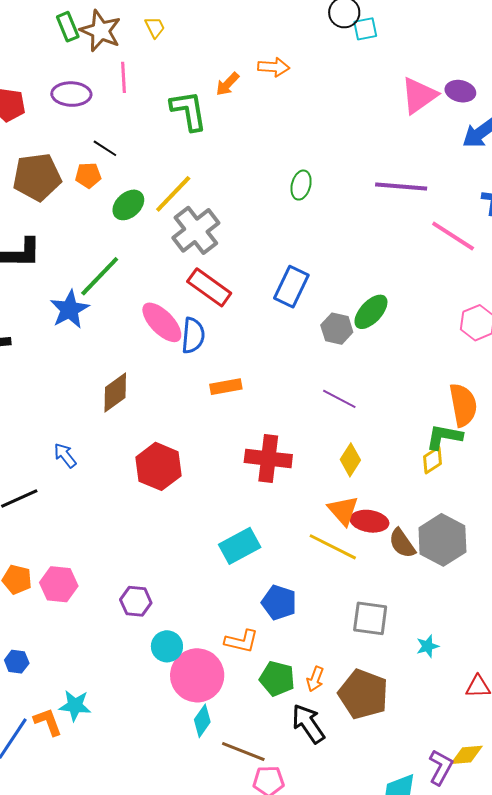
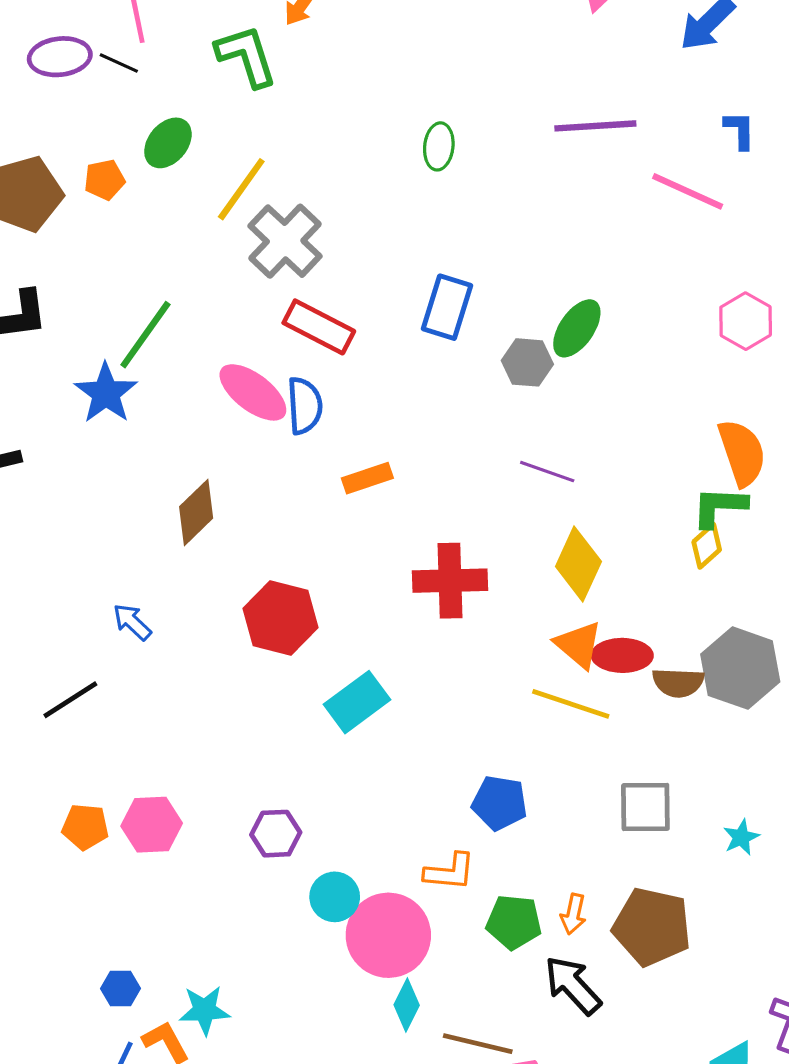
black line: (105, 148) -> (119, 63), moved
green ellipse: (128, 205) -> (168, 143), moved
yellow diamond: (350, 460) -> (578, 564), size x1.4
brown semicircle: (402, 543) -> (678, 683), turned -44
cyan rectangle: (240, 546) -> (357, 702), moved
blue hexagon: (17, 662) -> (120, 988), moved

